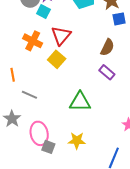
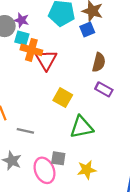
blue square: (119, 19) -> (87, 30), moved
orange cross: (33, 41) -> (31, 50), moved
yellow square: (57, 59) -> (63, 98), moved
gray square: (48, 147) -> (58, 158), moved

